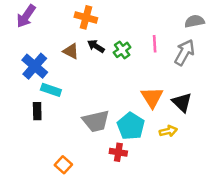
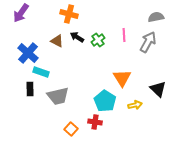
black triangle: (182, 102) -> (158, 89), moved
gray trapezoid: (96, 121) -> (58, 96), moved
orange square: (63, 165) -> (71, 129), moved

